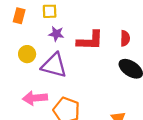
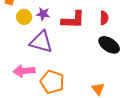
yellow circle: (27, 54) -> (24, 17), moved

